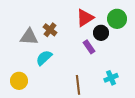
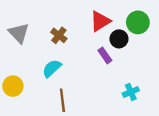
gray triangle: (29, 37) -> (19, 33), moved, turned 42
yellow circle: (19, 81) -> (13, 86), moved
brown line: (78, 85) -> (62, 100), moved

